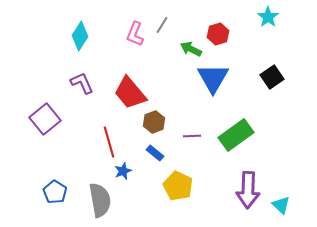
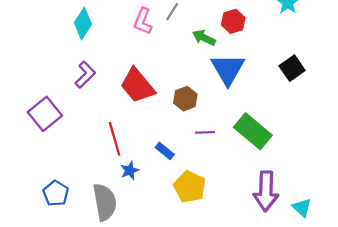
purple L-shape: (82, 83) -> (85, 75), turned 70
brown hexagon: (154, 122) -> (185, 99), moved
green rectangle: (236, 135) -> (253, 131), turned 76

